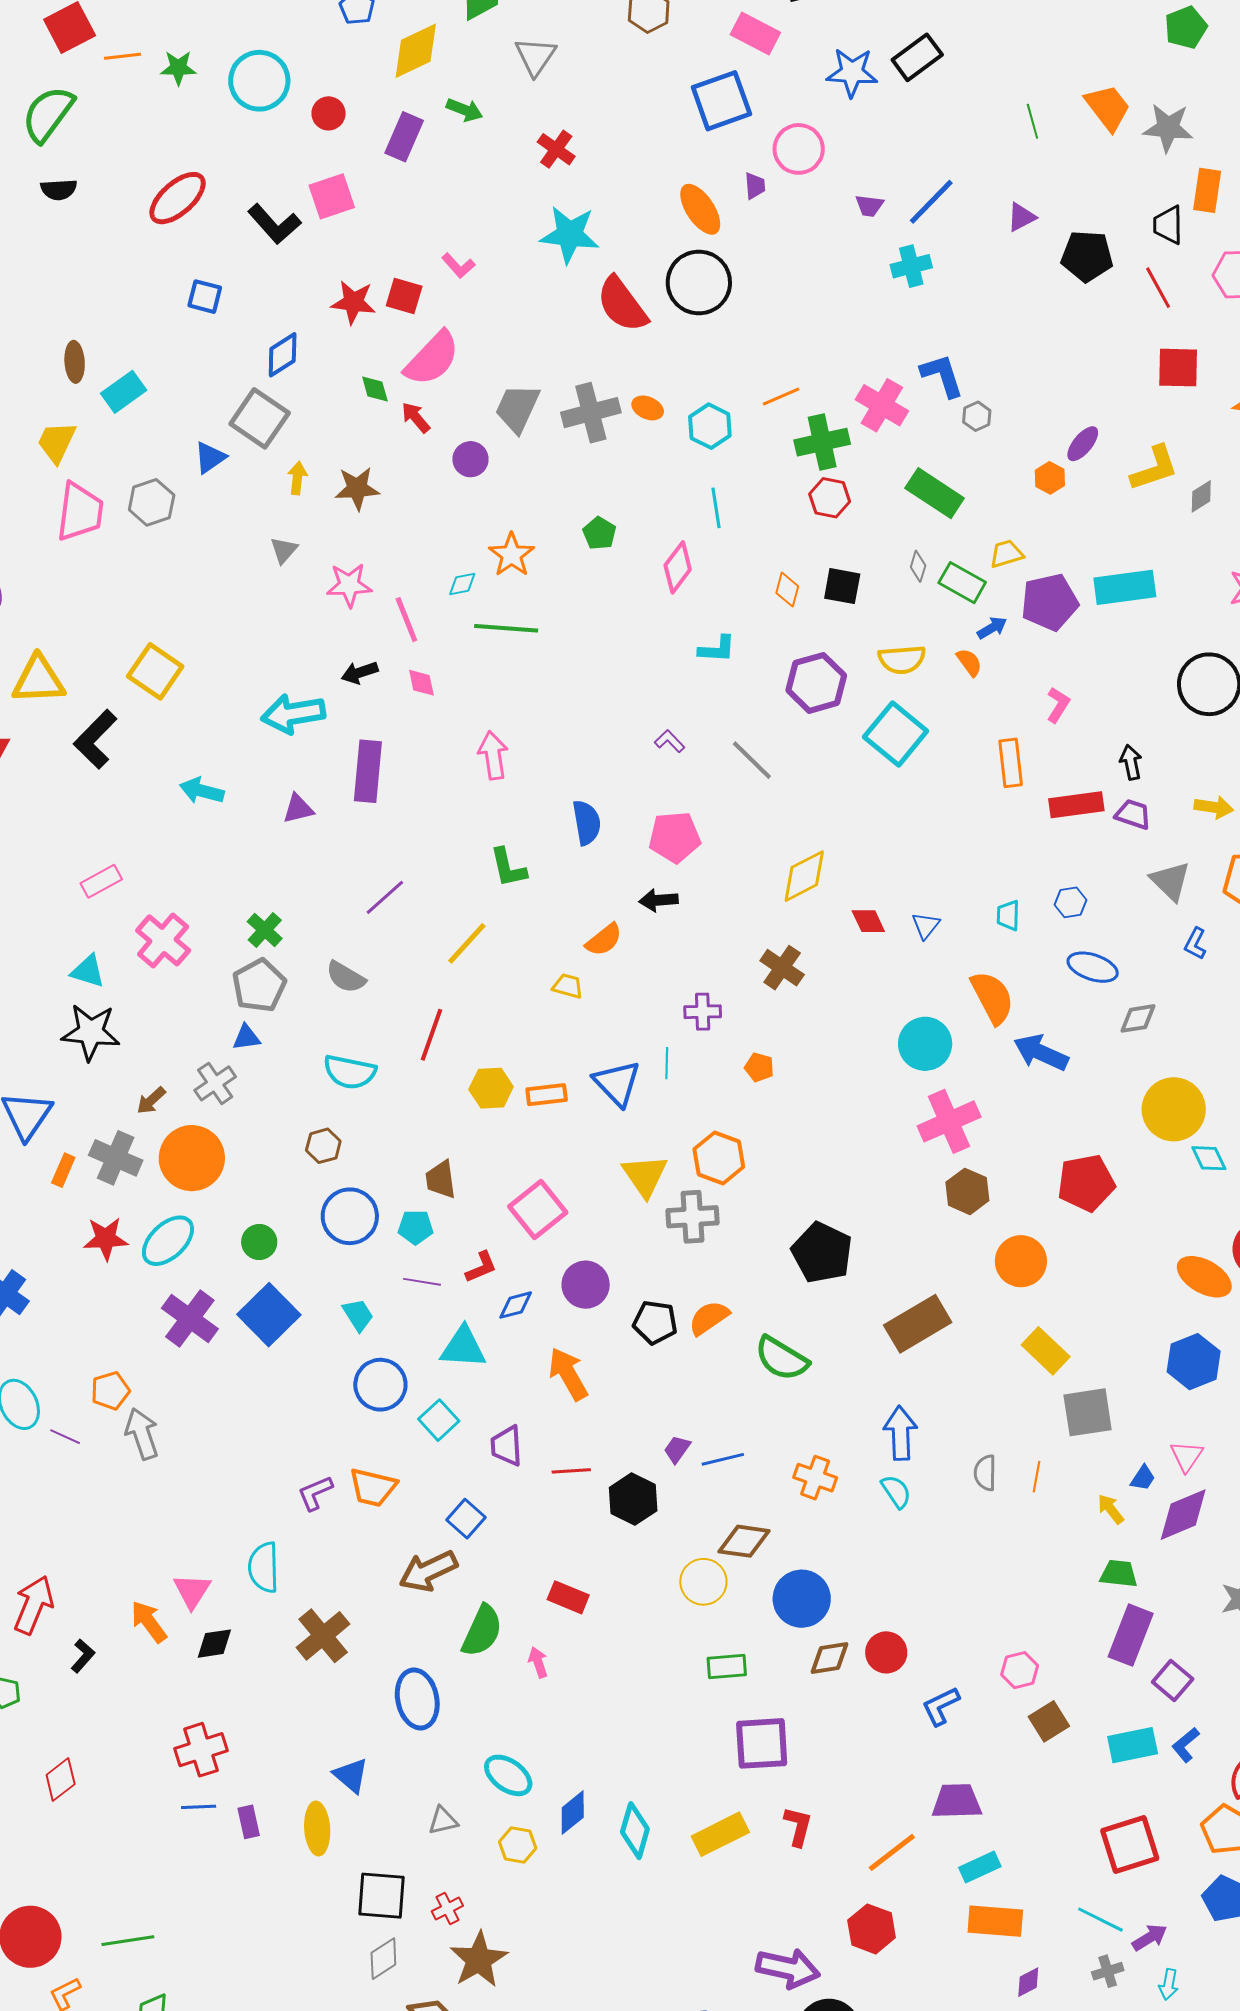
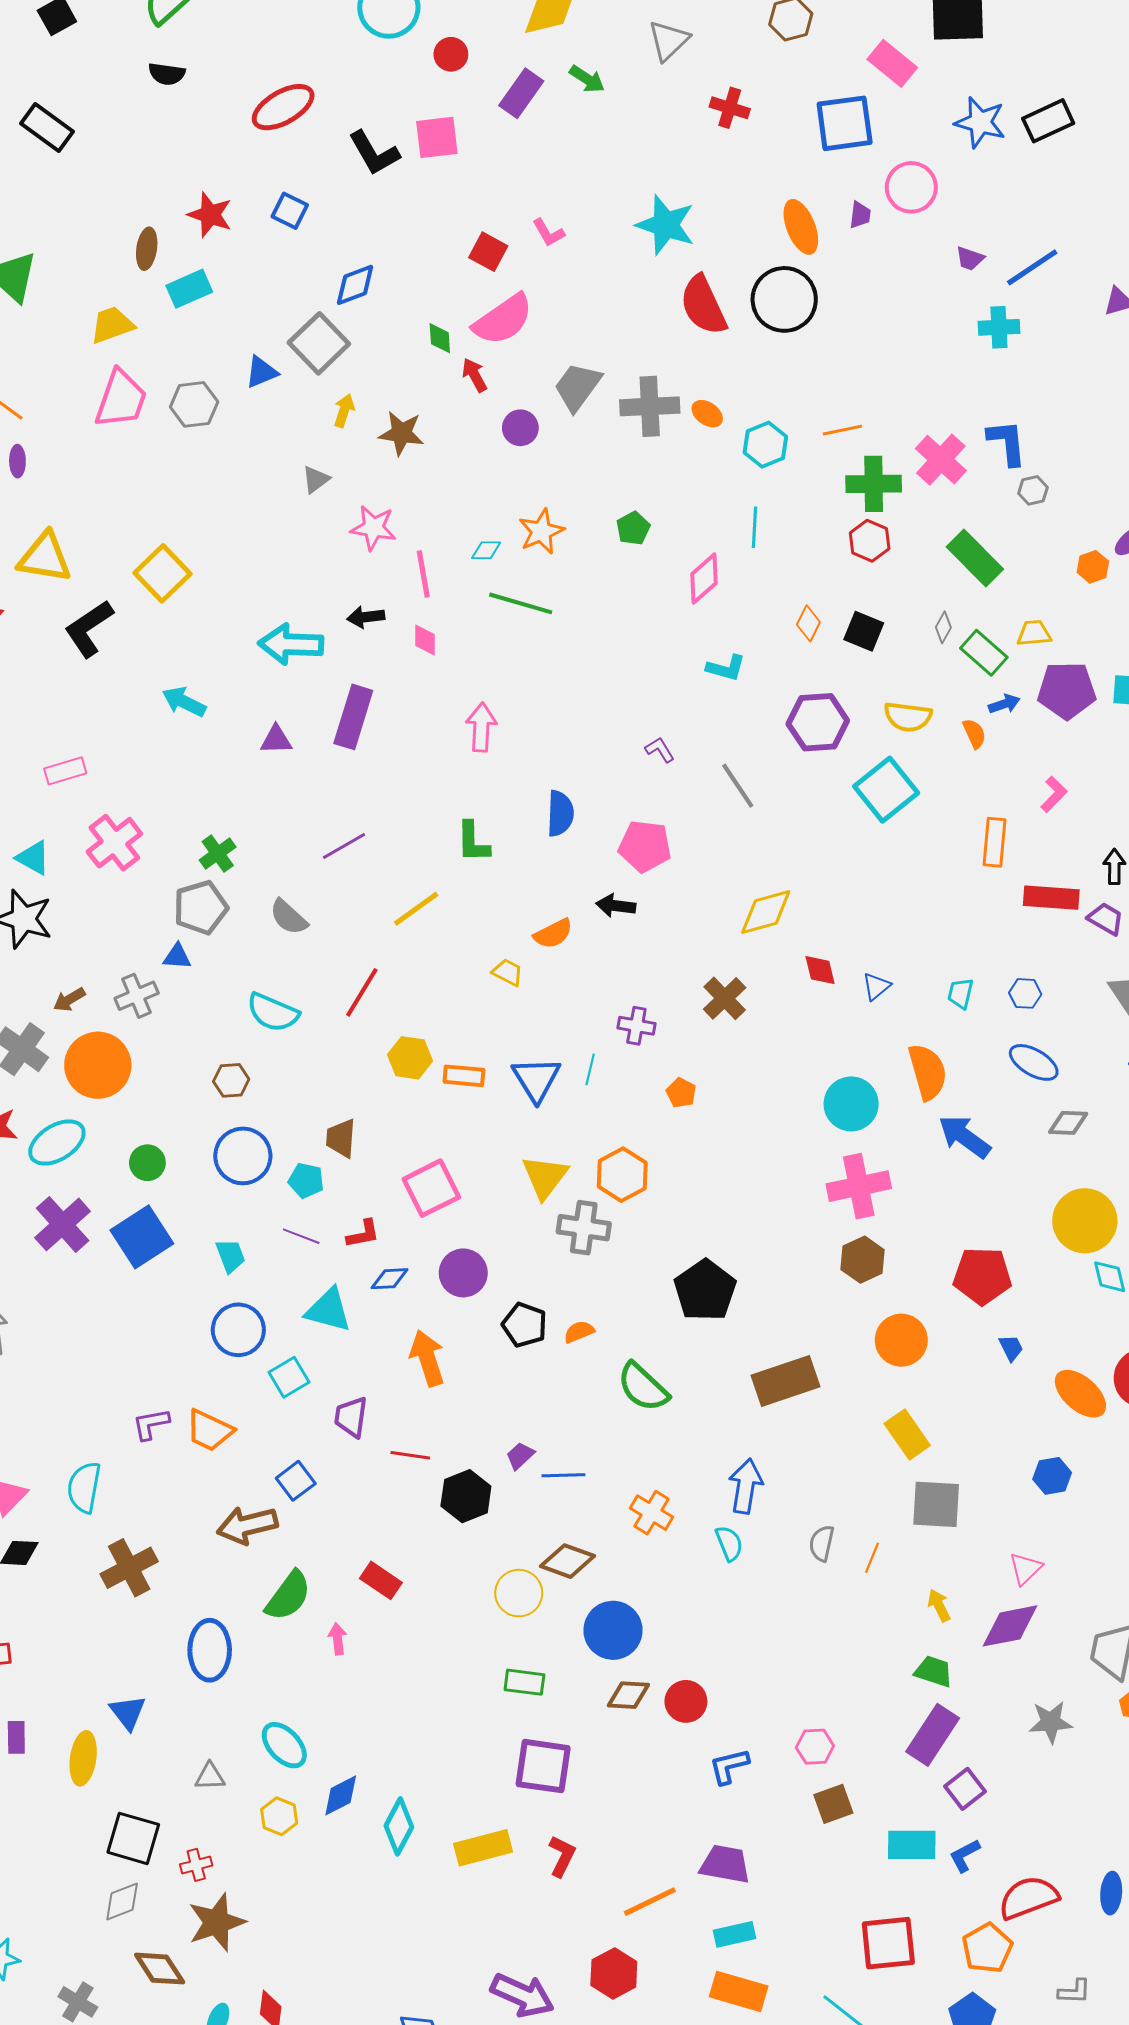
red cross: (556, 149) -> (730, 108), moved, turned -30
red star: (353, 302) -> (210, 215), moved
yellow trapezoid: (57, 442) -> (112, 325), turned 33
orange semicircle: (709, 1318) -> (579, 1332), size x0.7
blue hexagon: (1194, 1362) -> (1052, 1476), size x0.7
blue trapezoid: (1143, 1478) -> (1011, 1348), moved, turned -72

